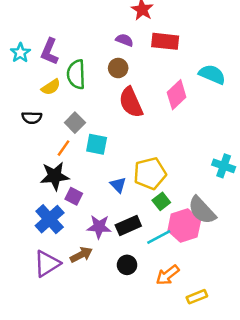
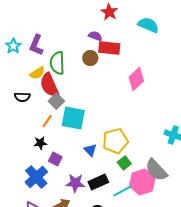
red rectangle: (165, 41) -> (109, 48), moved
cyan semicircle: (212, 74) -> (148, 25), moved
red semicircle: (131, 102) -> (49, 85), moved
cyan square: (97, 144) -> (73, 118), size x1.4
black star: (55, 176) -> (40, 143), size x0.6

